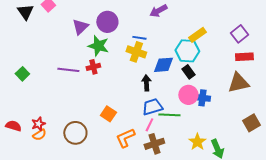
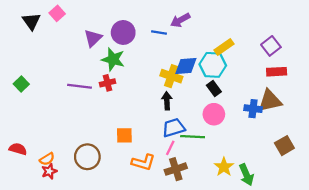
blue line: (139, 38) -> (159, 32), moved
yellow cross: (136, 52) -> (171, 76), moved
blue diamond: (163, 65) -> (186, 66), moved
green square: (22, 74) -> (21, 84), moved
blue cross: (202, 98) -> (253, 109), moved
orange square: (108, 114) -> (124, 135), turned -35
red star: (38, 124) -> (49, 171), moved
orange L-shape: (125, 138) -> (143, 162), turned -140

